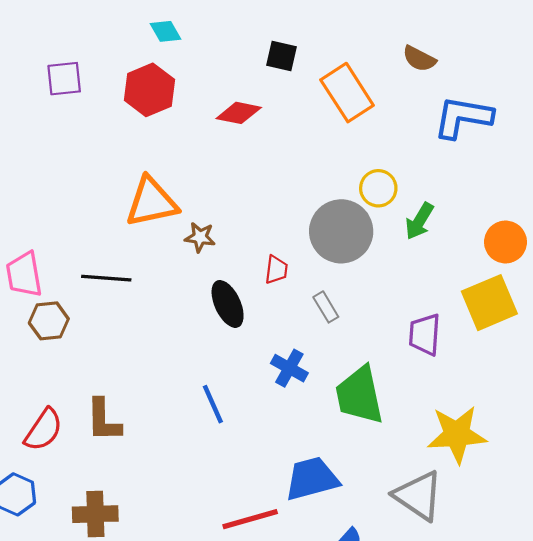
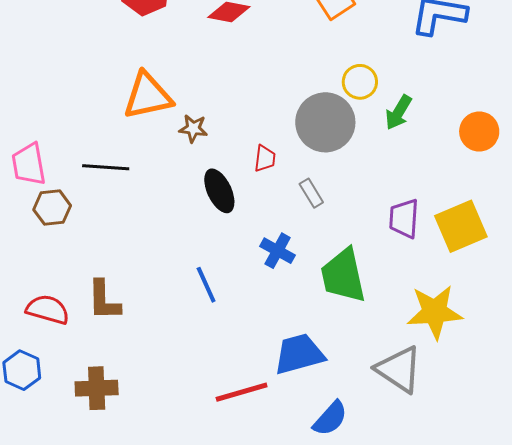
yellow square: (489, 303) -> (461, 226), moved
red semicircle: (44, 430) -> (48, 309), turned -108

